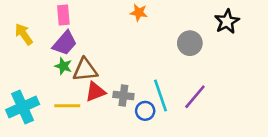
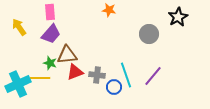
green star: (63, 66) -> (50, 63), moved
yellow line: (67, 106) -> (40, 78), moved

